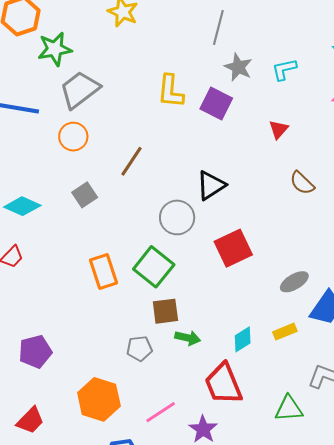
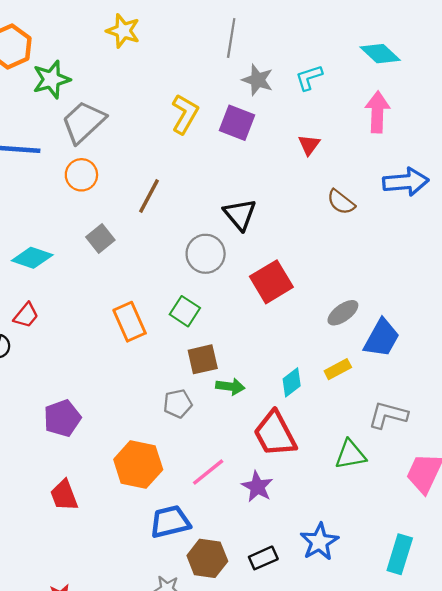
yellow L-shape: (171, 91) -> (185, 114), turned -150
black triangle: (211, 185) -> (240, 214), turned -32
green square: (154, 267) -> (185, 311), size x0.7
red trapezoid: (30, 420) -> (64, 495), turned 120

